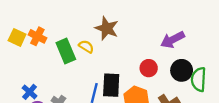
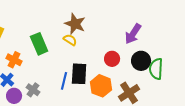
orange cross: (37, 36) -> (14, 60), moved
purple arrow: (172, 40) -> (133, 34), turned -30
yellow semicircle: (86, 47) -> (70, 40), moved

